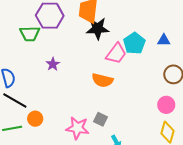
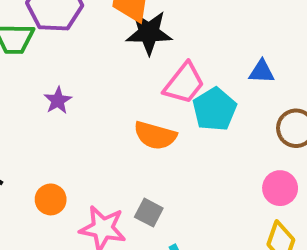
blue triangle: (164, 40) -> (262, 72), moved
cyan pentagon: (134, 43) -> (215, 109), moved
orange circle: (35, 119) -> (51, 199), moved

